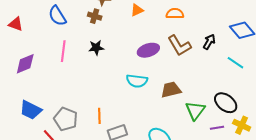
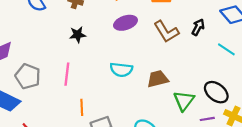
purple ellipse: (148, 50) -> (125, 23), moved
pink line: (63, 51) -> (67, 74), moved
gray pentagon: (66, 119) -> (28, 76), moved

